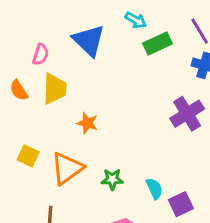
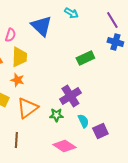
green rectangle: (158, 44) -> (85, 58), moved
purple cross: (187, 114) -> (70, 96), moved
orange star: (87, 123) -> (17, 80), moved

